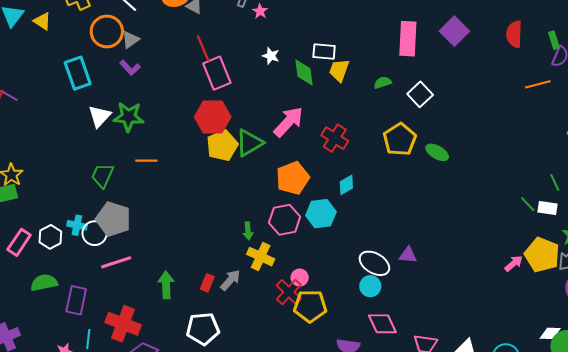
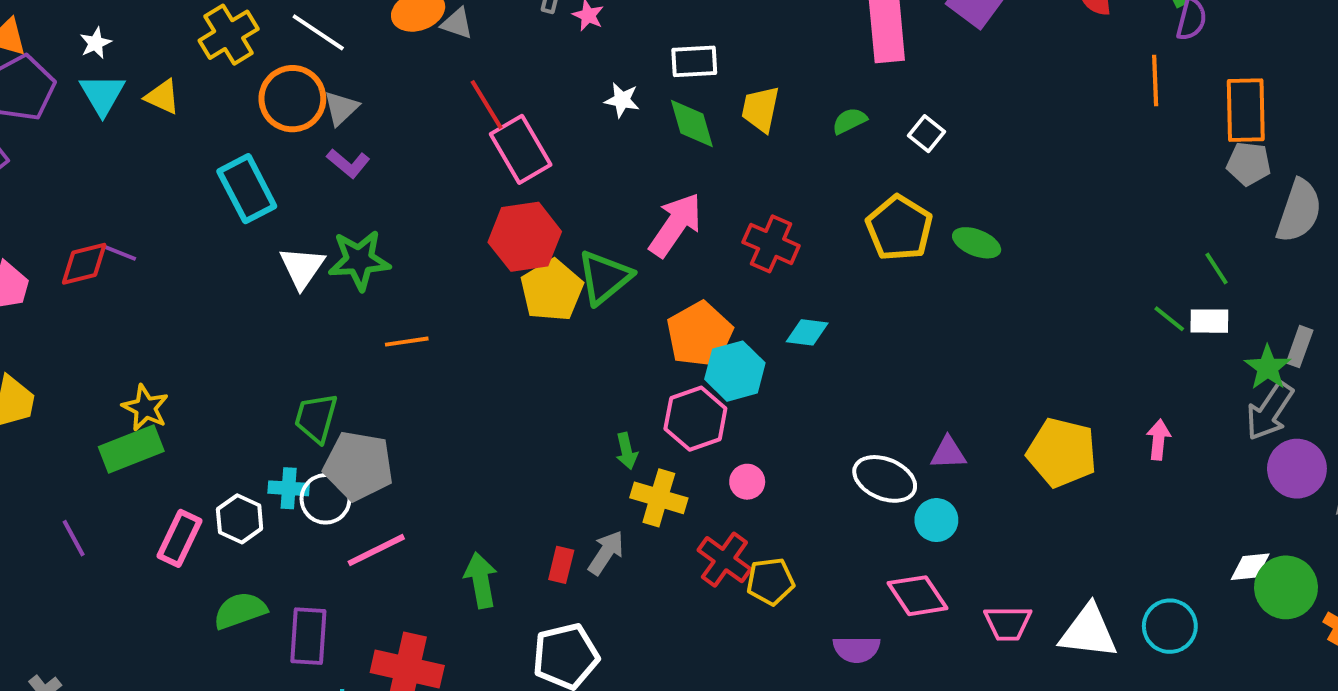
white rectangle: (324, 52) -> (694, 61), moved
orange line: (538, 84) -> (1155, 81), turned -70
white square: (420, 94) -> (926, 134), size x0.7
green trapezoid: (103, 175) -> (316, 418), moved
cyan diamond: (346, 185) -> (807, 332), turned 45
cyan hexagon: (321, 214) -> (735, 371), moved
yellow pentagon: (542, 255) -> (1062, 452), moved
pink arrow: (514, 263) -> (1159, 440), turned -36
pink circle: (300, 278) -> (747, 482), moved
cyan circle: (370, 286) -> (936, 520), moved
yellow pentagon: (310, 306) -> (770, 581), size x0.7

